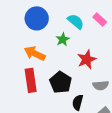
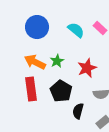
green star: (63, 39) -> (57, 61), moved

